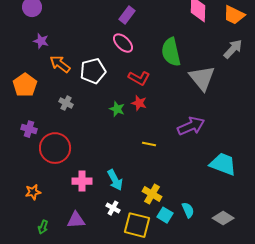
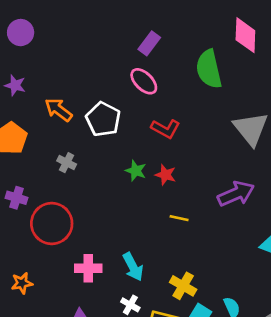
purple star: (41, 41) -> (15, 85), moved
green semicircle: (171, 52) -> (209, 69), moved
white pentagon: (93, 71) -> (103, 119), turned -30
red star: (139, 103) -> (165, 175), moved

